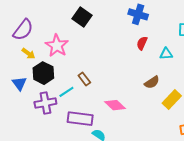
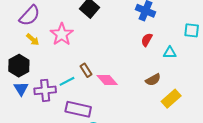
black hexagon: (43, 73) -> (19, 66), moved
blue triangle: (19, 83) -> (21, 89), moved
pink diamond: (115, 105) -> (107, 80), moved

